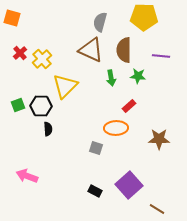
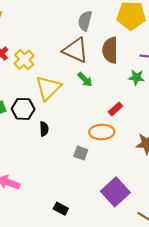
green star: (138, 76) -> (136, 77), moved
green arrow: (111, 78) -> (85, 80), moved, turned -35
black semicircle: (48, 129) -> (44, 129), moved
black rectangle: (95, 191) -> (61, 209), moved

